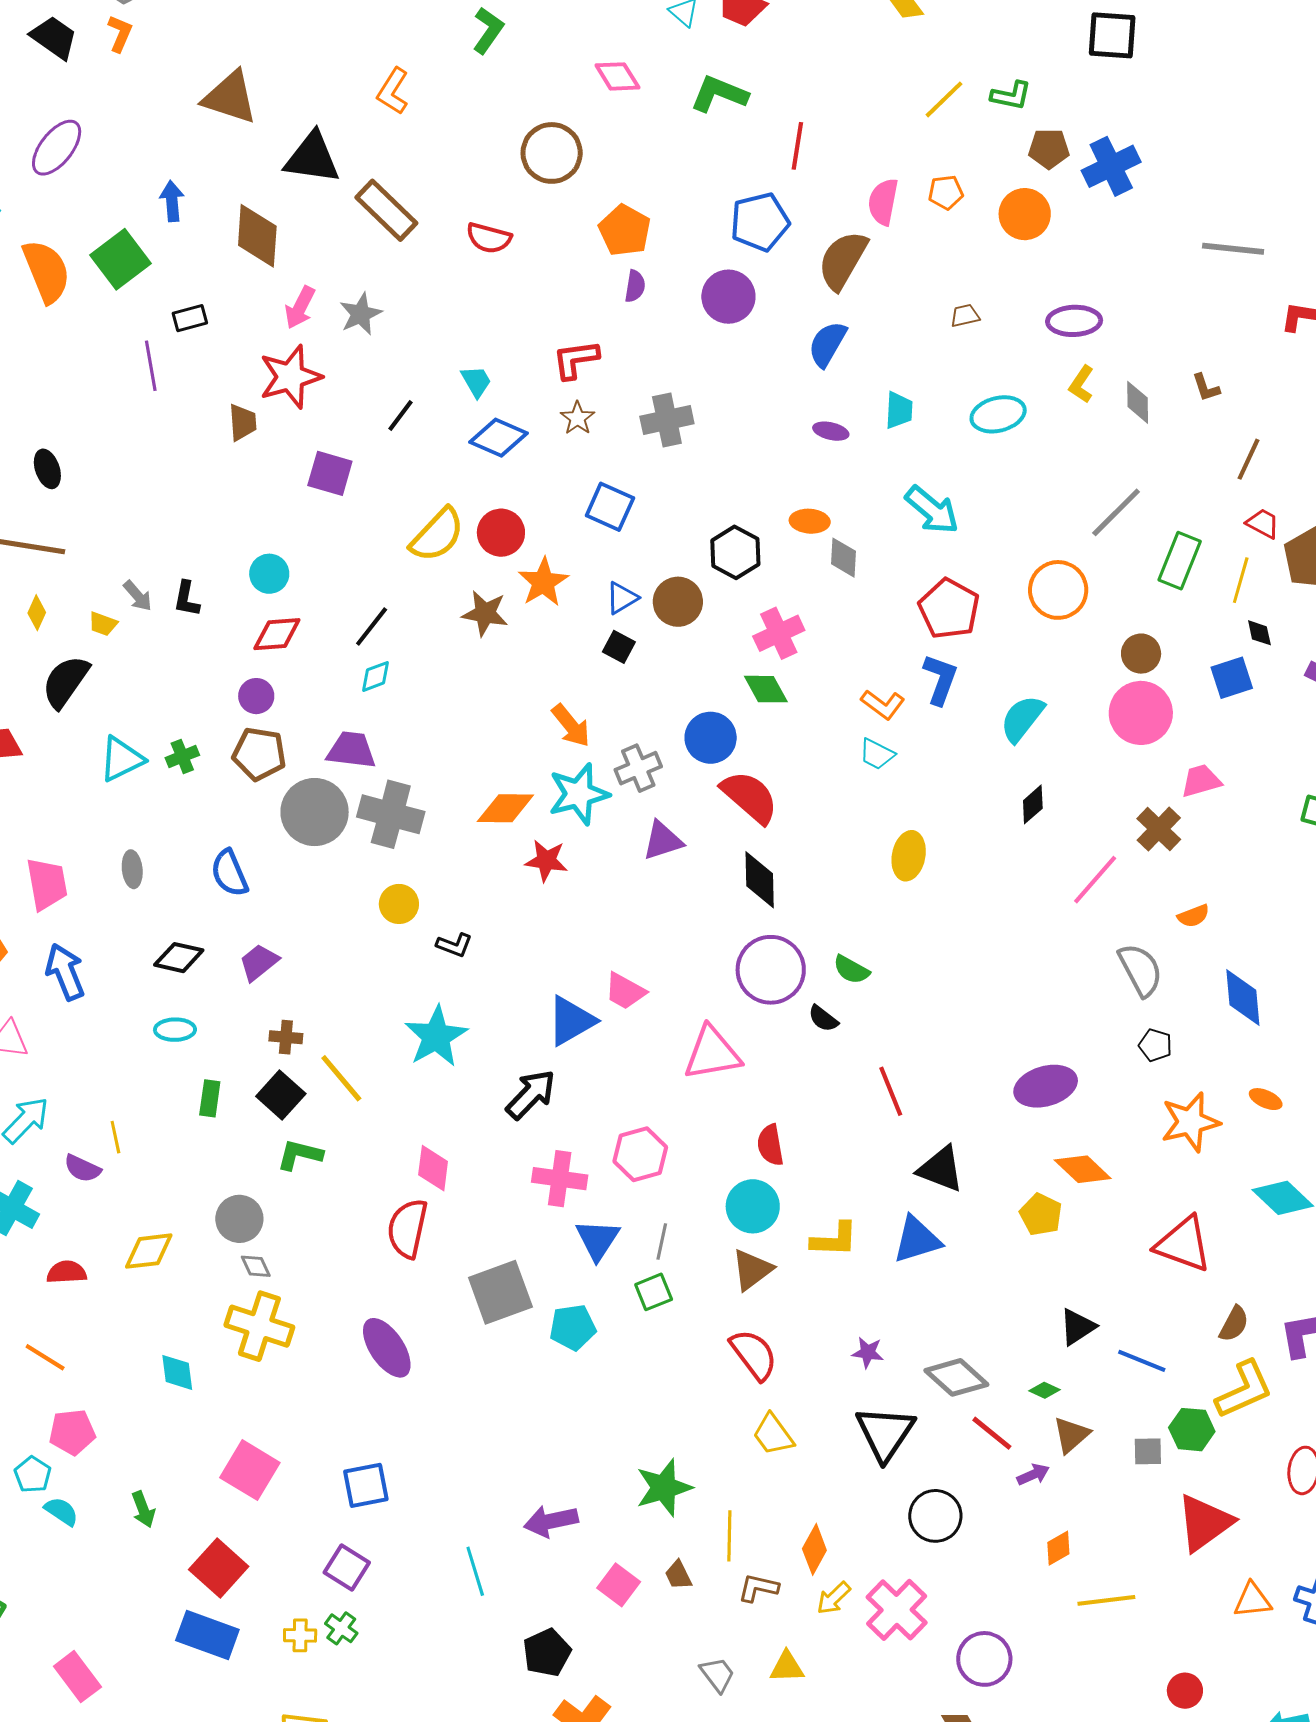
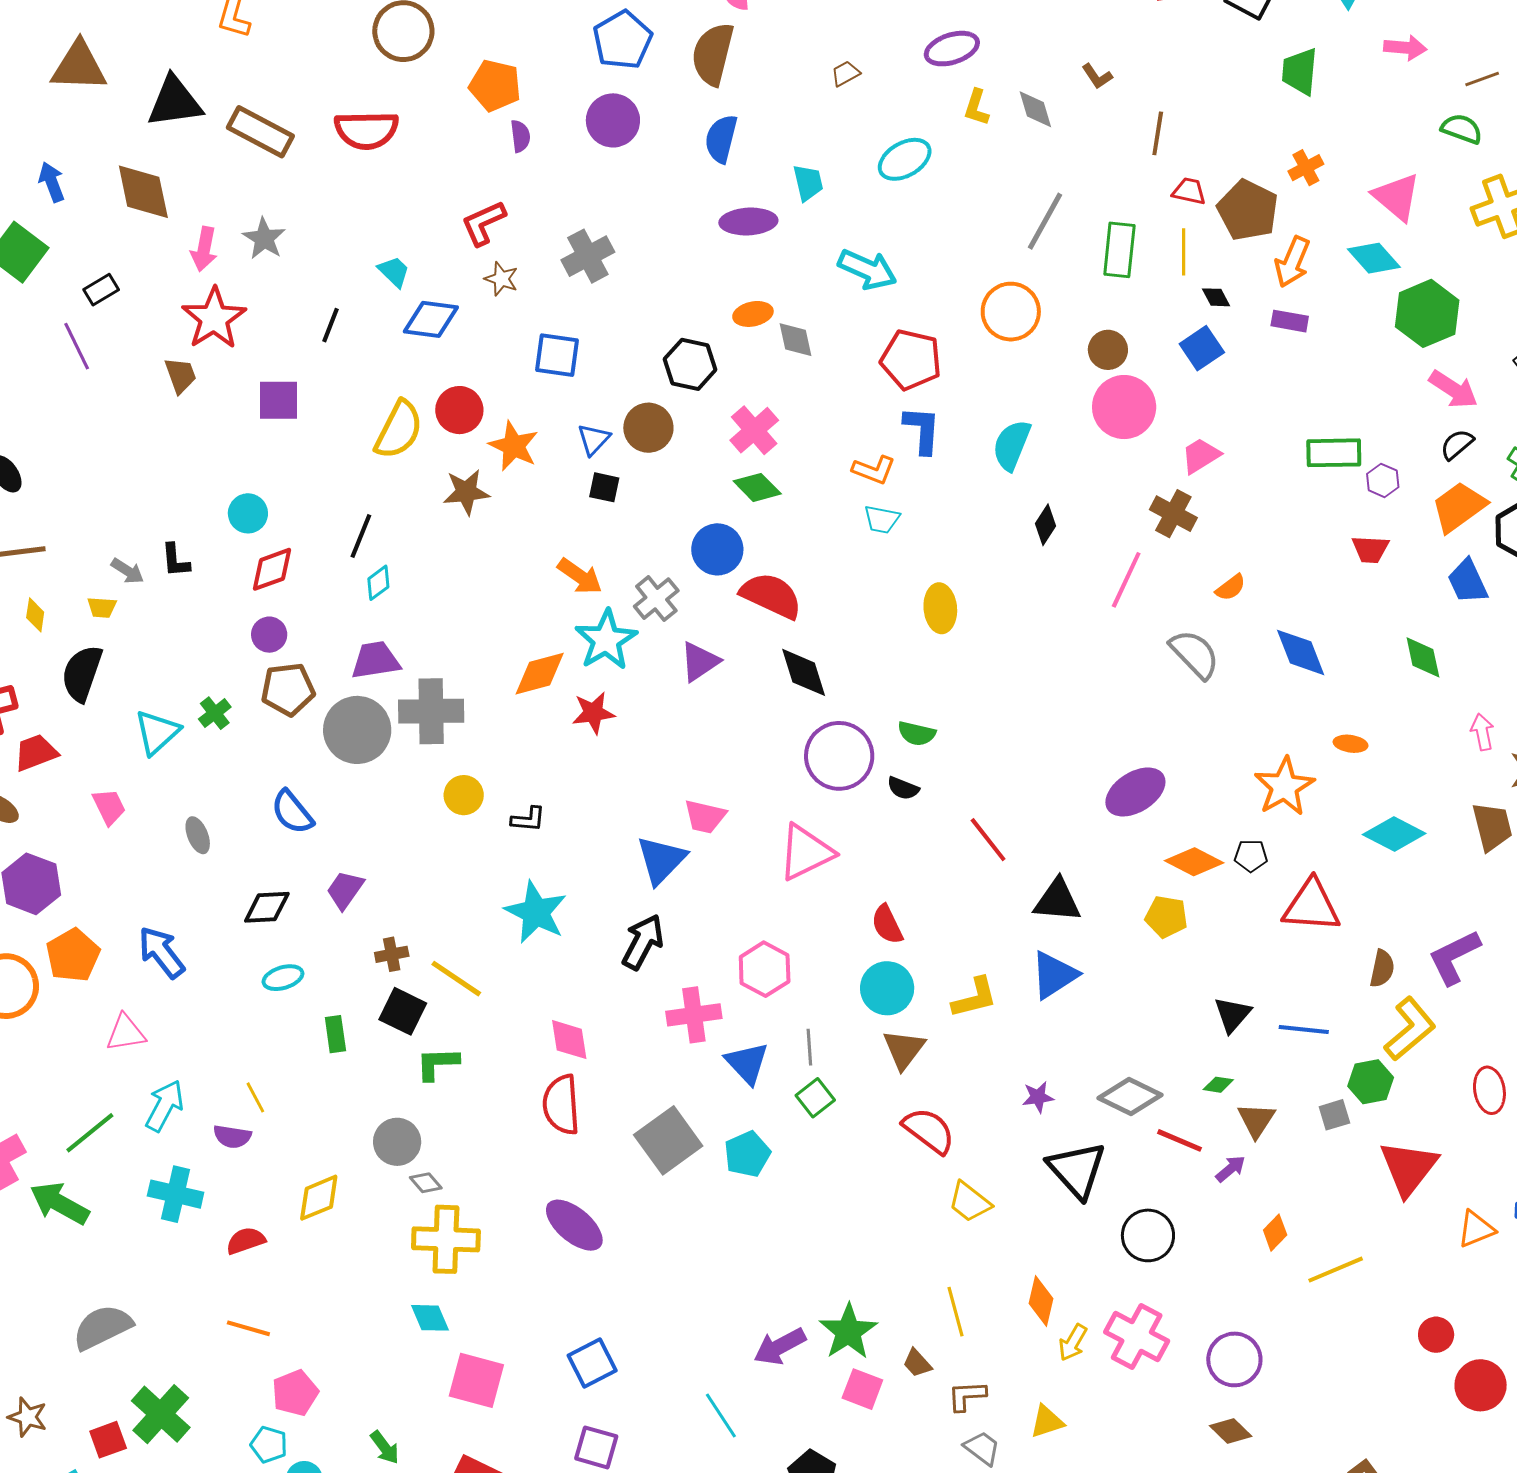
red semicircle: (489, 238) -> (366, 130), size x1.4
purple ellipse: (831, 431) -> (748, 222), size x1.6
pink trapezoid: (47, 884) -> (109, 807), moved, size x0.7
black pentagon: (1155, 1045) -> (1251, 856), moved
cyan diamond: (177, 1372) -> (430, 1318), moved
green star: (664, 1488) -> (848, 1332), moved
brown L-shape: (758, 1588) -> (967, 1396), moved

